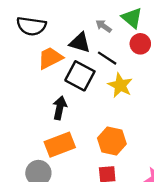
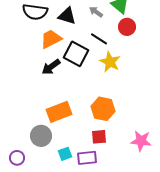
black triangle: (80, 43) -> (67, 16), moved
black arrow: (60, 108) -> (51, 67), moved, turned -138

